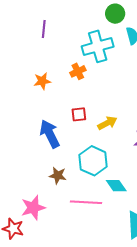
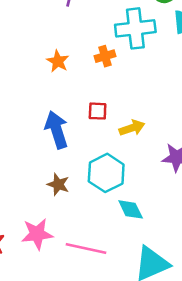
orange star: (42, 81) -> (58, 61), turned 30
pink line: (86, 202) -> (86, 248), moved
pink star: (33, 208) -> (37, 234), moved

